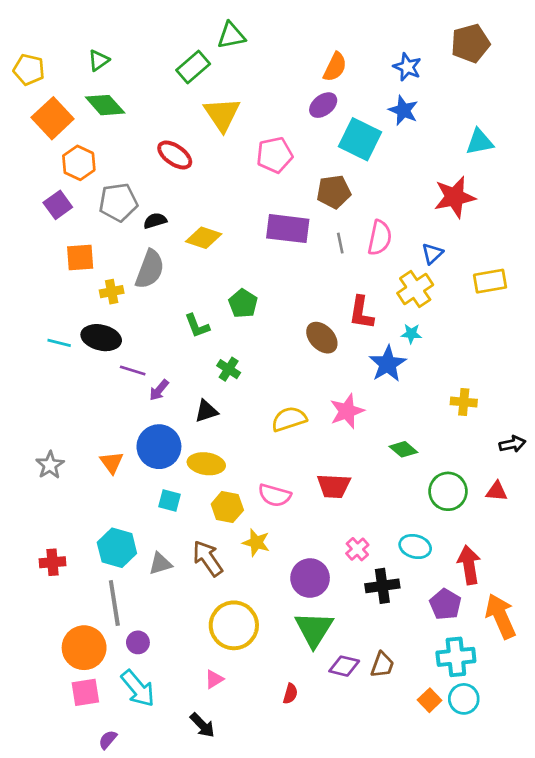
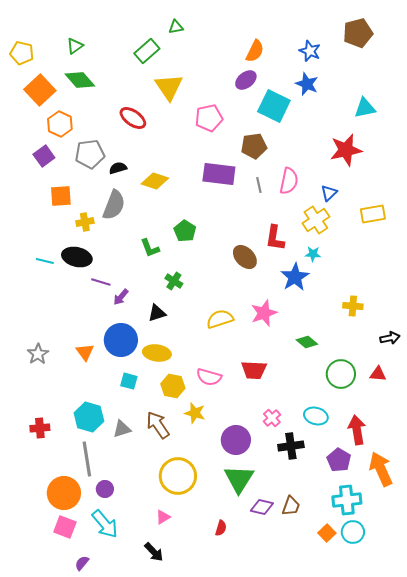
green triangle: (231, 35) -> (176, 27), size x0.7
pink square: (85, 692) -> (65, 527), turned 30

